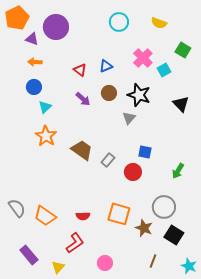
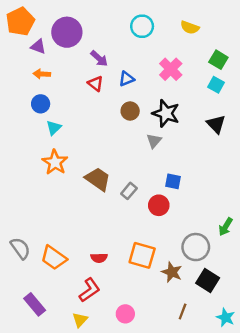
cyan square: (164, 70) -> (216, 85), moved, turned -32
purple arrow: (83, 99) -> (99, 58), moved
green arrow: (178, 171) -> (226, 227), moved
yellow triangle: (58, 267) -> (80, 320), moved

